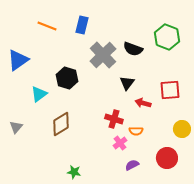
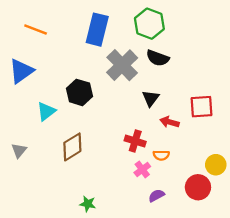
blue rectangle: (82, 25) -> (97, 30), size x1.5
orange line: (47, 26) -> (36, 30), moved
green hexagon: (167, 37) -> (149, 24), moved
yellow circle: (182, 129) -> (216, 165), moved

